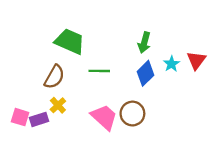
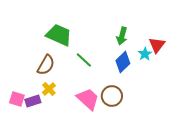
red triangle: (196, 60) -> (157, 45), moved
green line: (99, 71) -> (84, 60), turned 42

